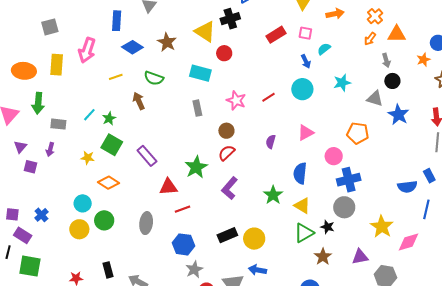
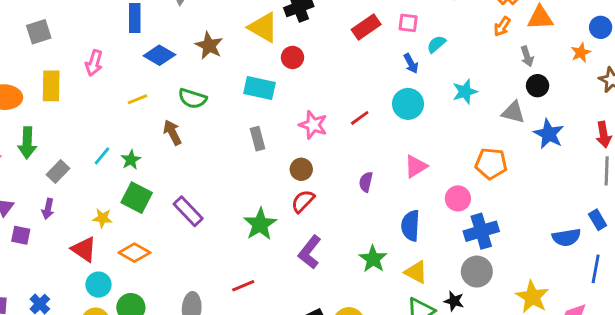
pink arrow: (87, 50) -> (94, 63), size x0.7
gray rectangle: (58, 124) -> (58, 172), turned -49
red triangle: (168, 187) -> (84, 249), moved, turned 42

